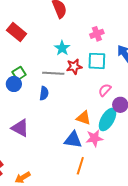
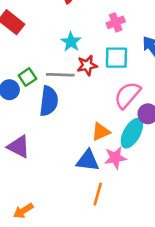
green square: (19, 73) -> (27, 77), moved
pink semicircle: (105, 90) -> (127, 95), size x1.6
blue semicircle: (44, 93) -> (49, 101), size x1.6
orange triangle: (84, 118) -> (101, 132), turned -42

